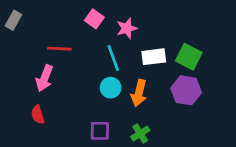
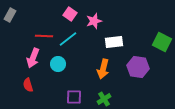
green square: (189, 57) -> (162, 42), moved
cyan line: (113, 58) -> (68, 39), moved, turned 72
cyan circle: (111, 88) -> (58, 64), moved

